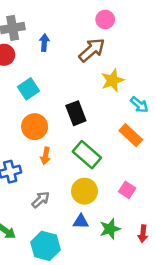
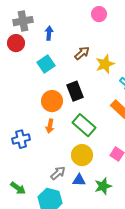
brown arrow: (92, 50) -> (82, 53), moved, size x0.7
cyan square: (28, 89) -> (46, 64), moved
orange circle: (35, 127) -> (52, 101), moved
gray arrow: (41, 200) -> (58, 173), moved

